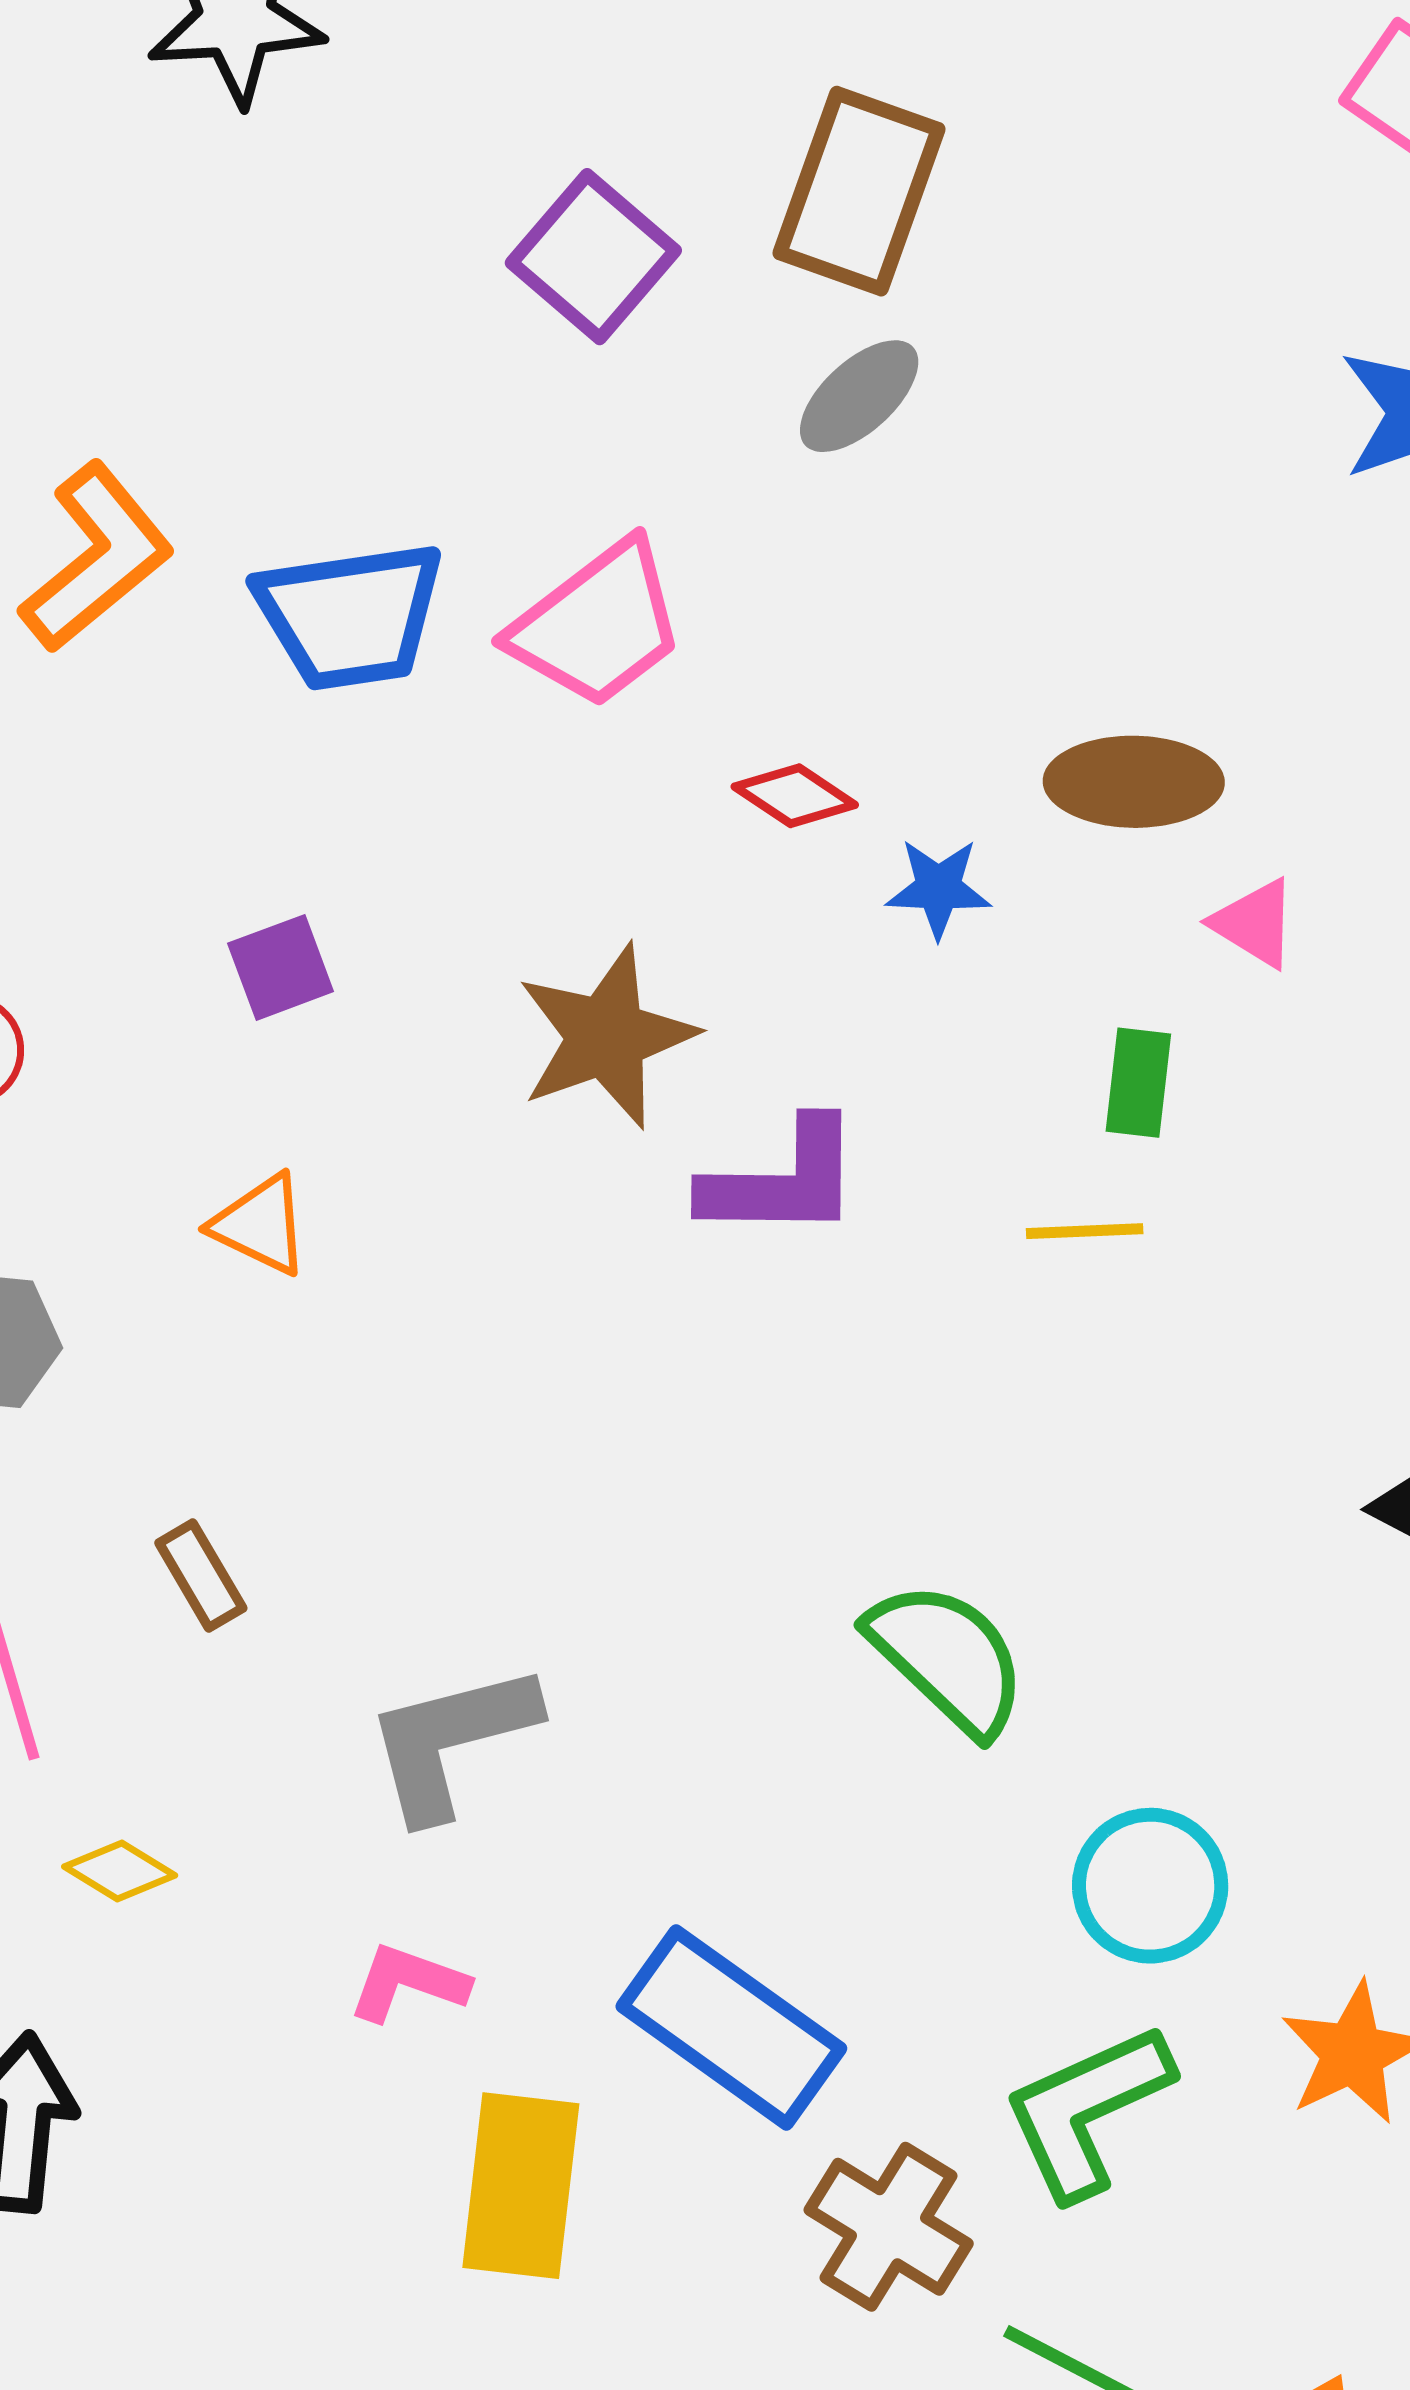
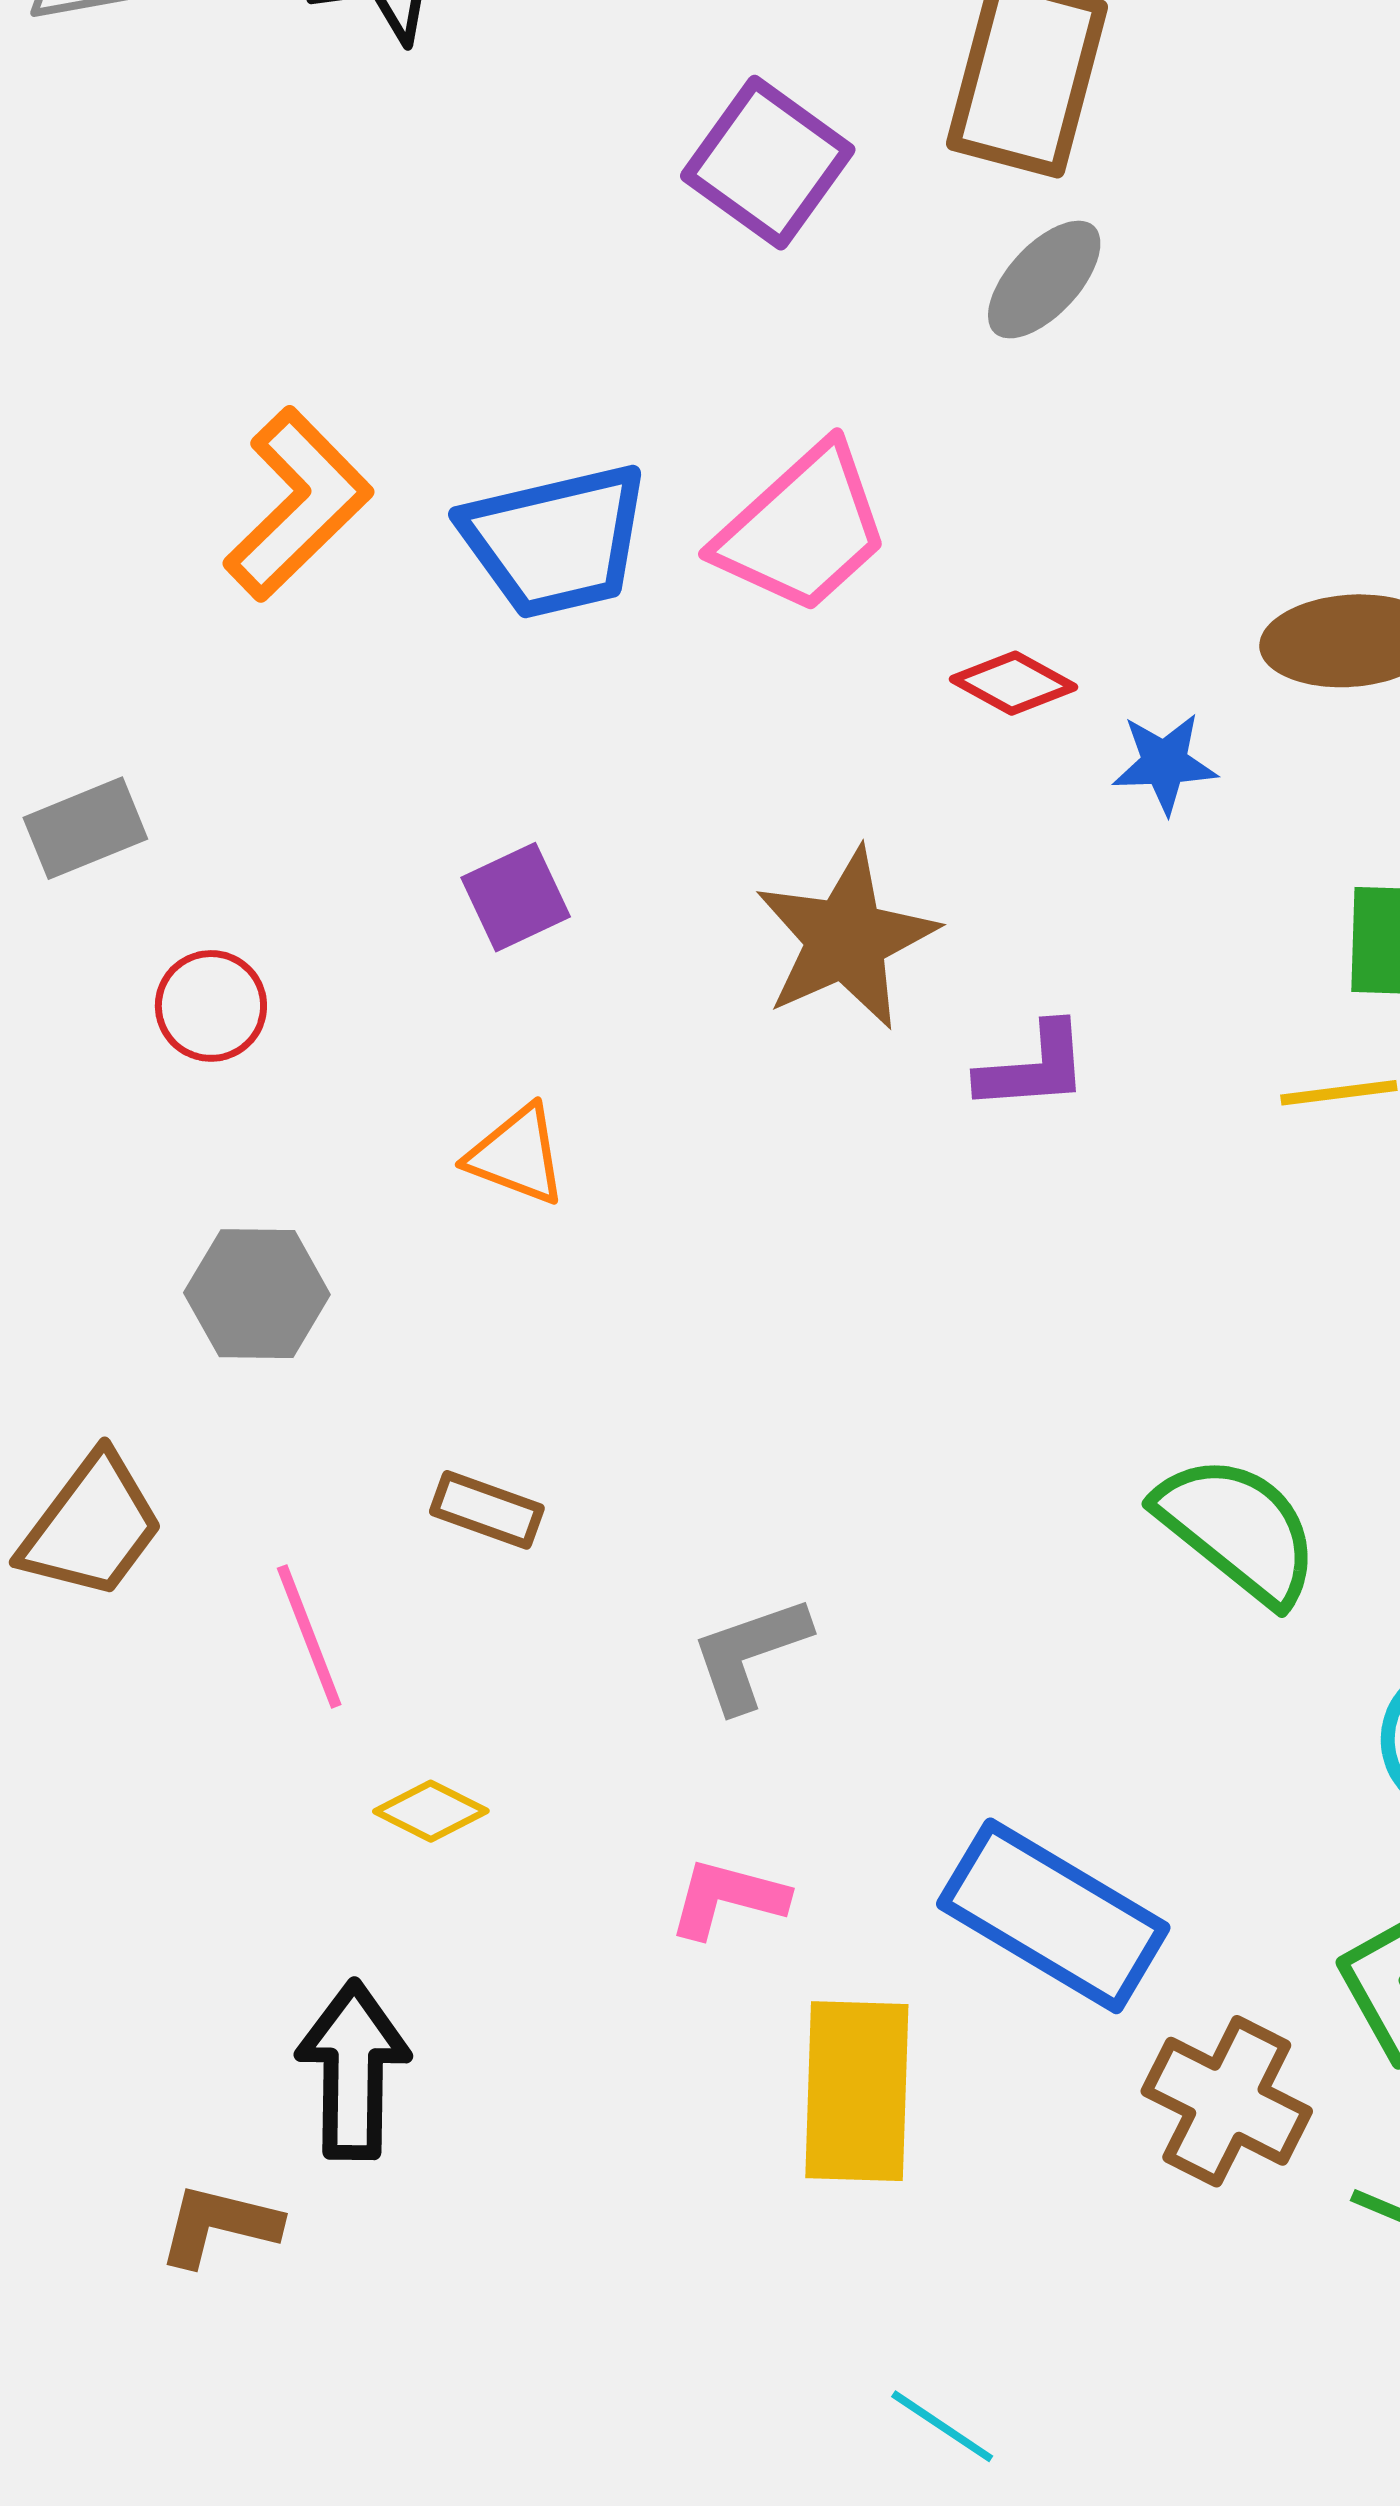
purple L-shape: (782, 1180) -> (1033, 1067), size x0.7
brown rectangle: (201, 1576) -> (487, 1510), turned -35
gray L-shape: (451, 1741) -> (750, 1654), size x0.7

